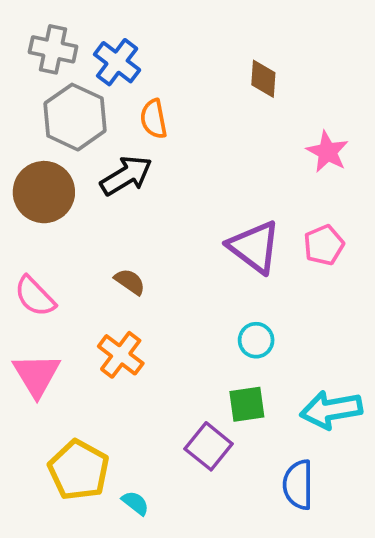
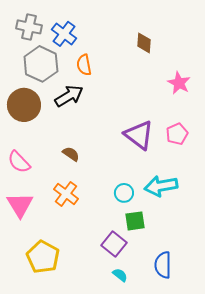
cyan circle: (256, 340) -> (124, 193), moved
cyan arrow: (331, 410) -> (161, 186), moved
cyan semicircle: (135, 503) -> (120, 275), moved

